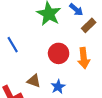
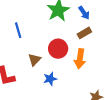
brown rectangle: (89, 25) -> (84, 33), moved
brown triangle: (34, 81) -> (34, 60), moved, turned 40

